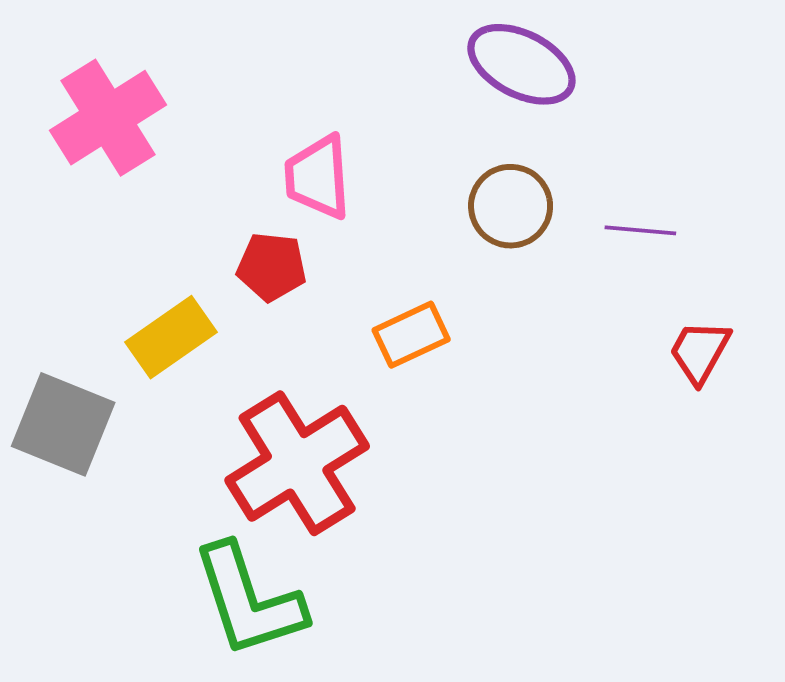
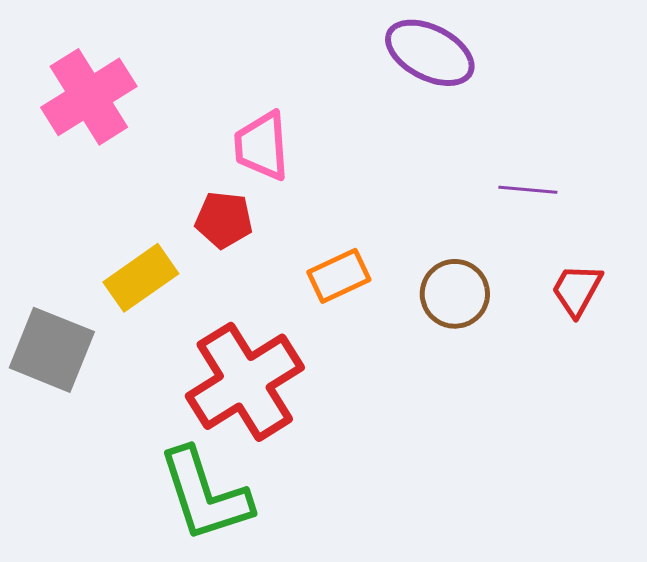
brown circle: (511, 206) -> (455, 294), moved

